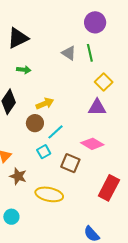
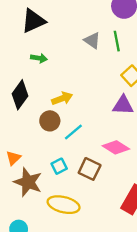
cyan square: (44, 152) -> (59, 166), moved
brown star: (18, 176) -> (28, 182), size x1.4

